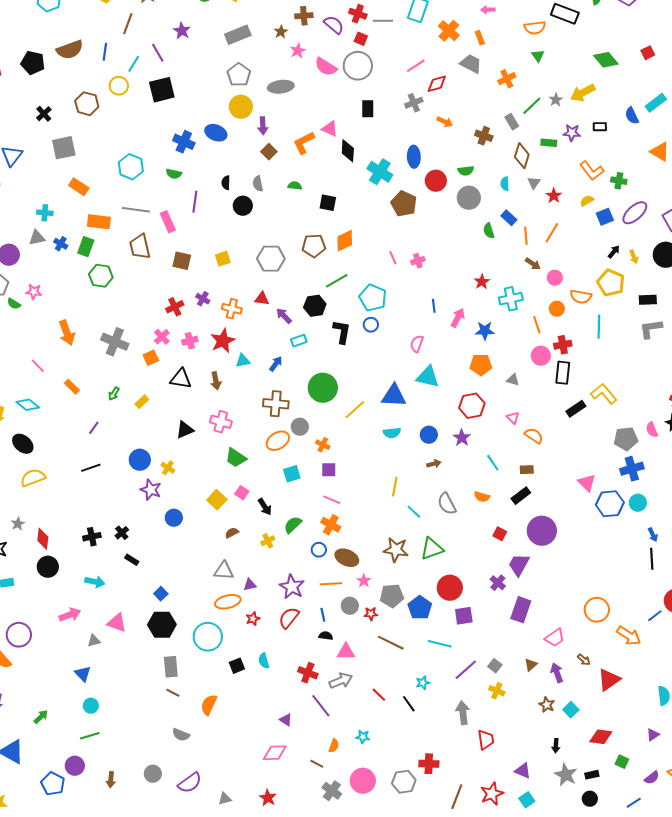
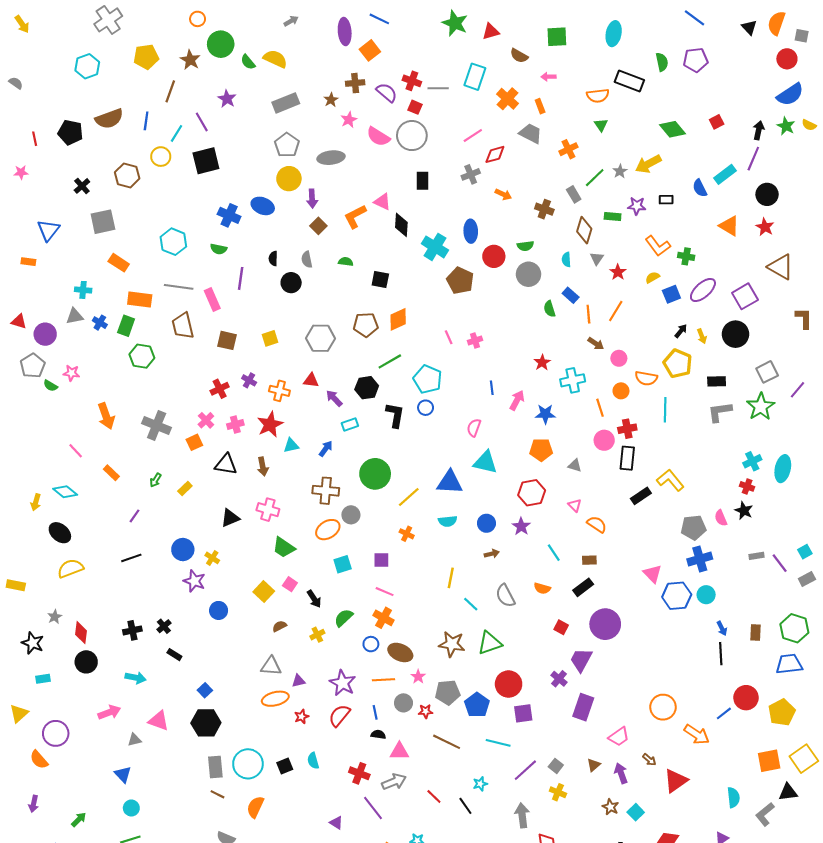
orange cross: (323, 445) -> (407, 534), moved
cyan circle: (208, 637) -> (248, 764), moved

